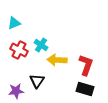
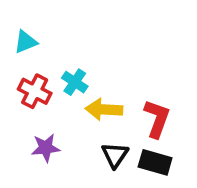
black triangle: (37, 81) -> (115, 155), moved
purple star: (16, 91) -> (46, 148), moved

